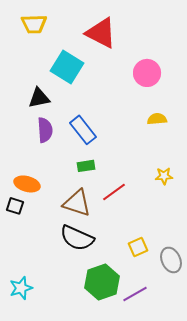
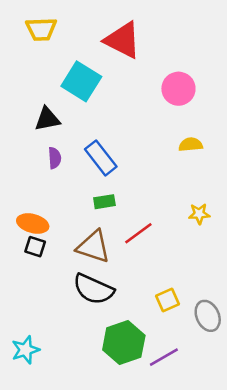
purple semicircle: (45, 130) -> (55, 158), size x0.7
black square: (15, 206) -> (35, 247), moved

